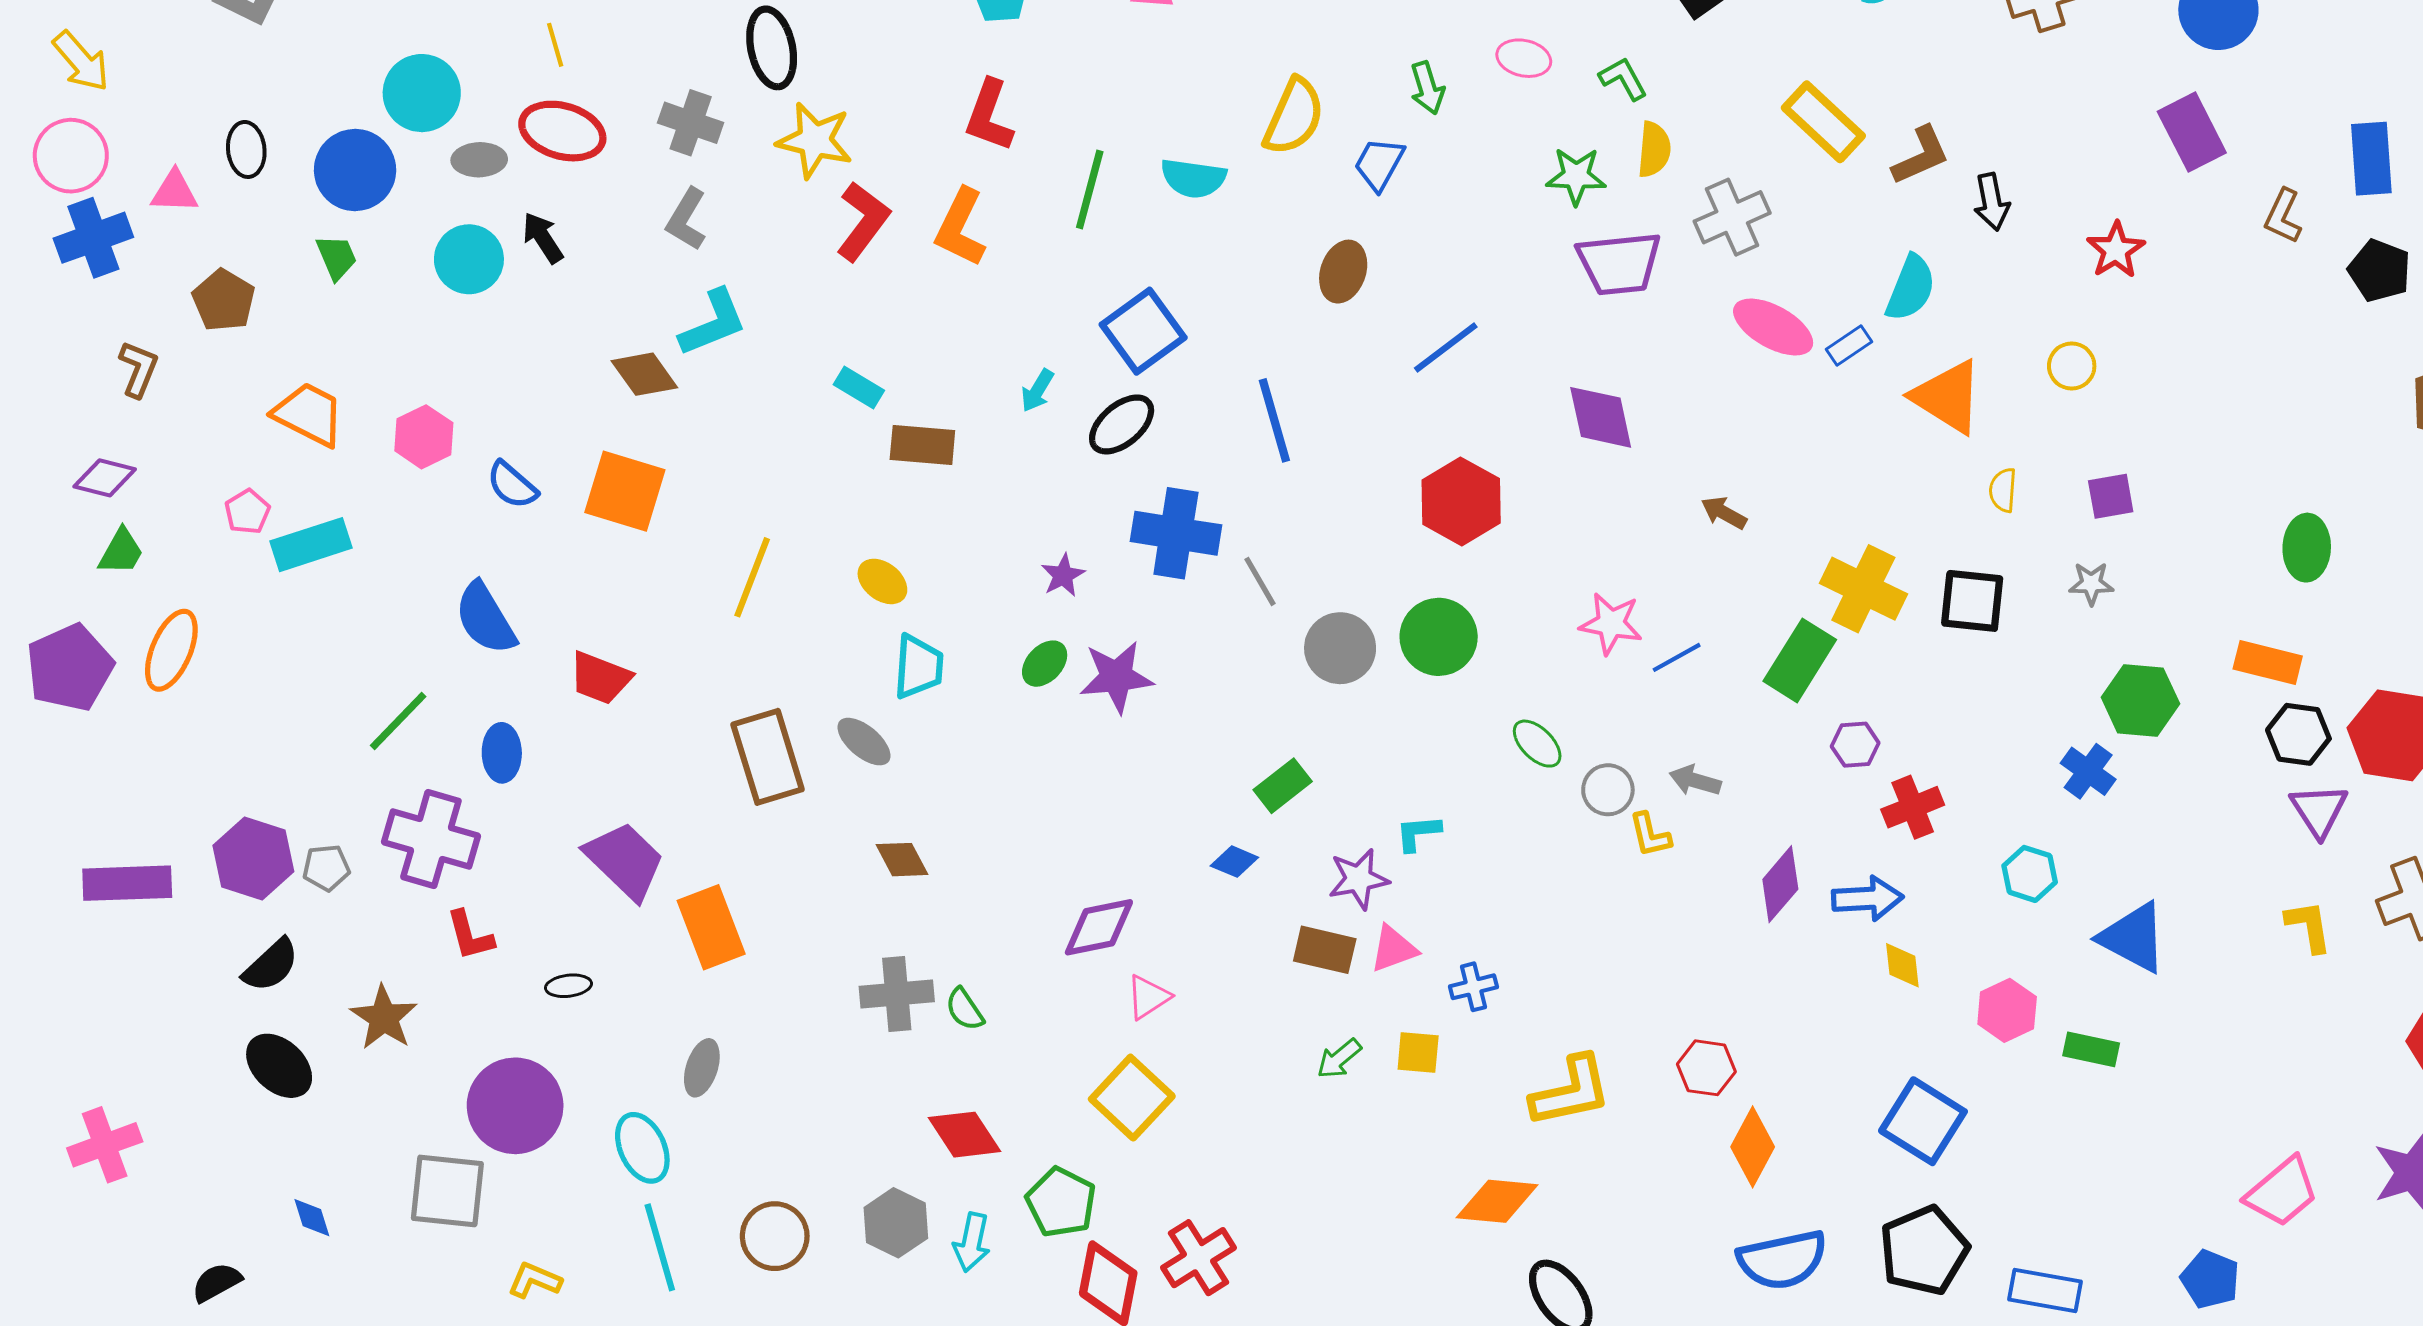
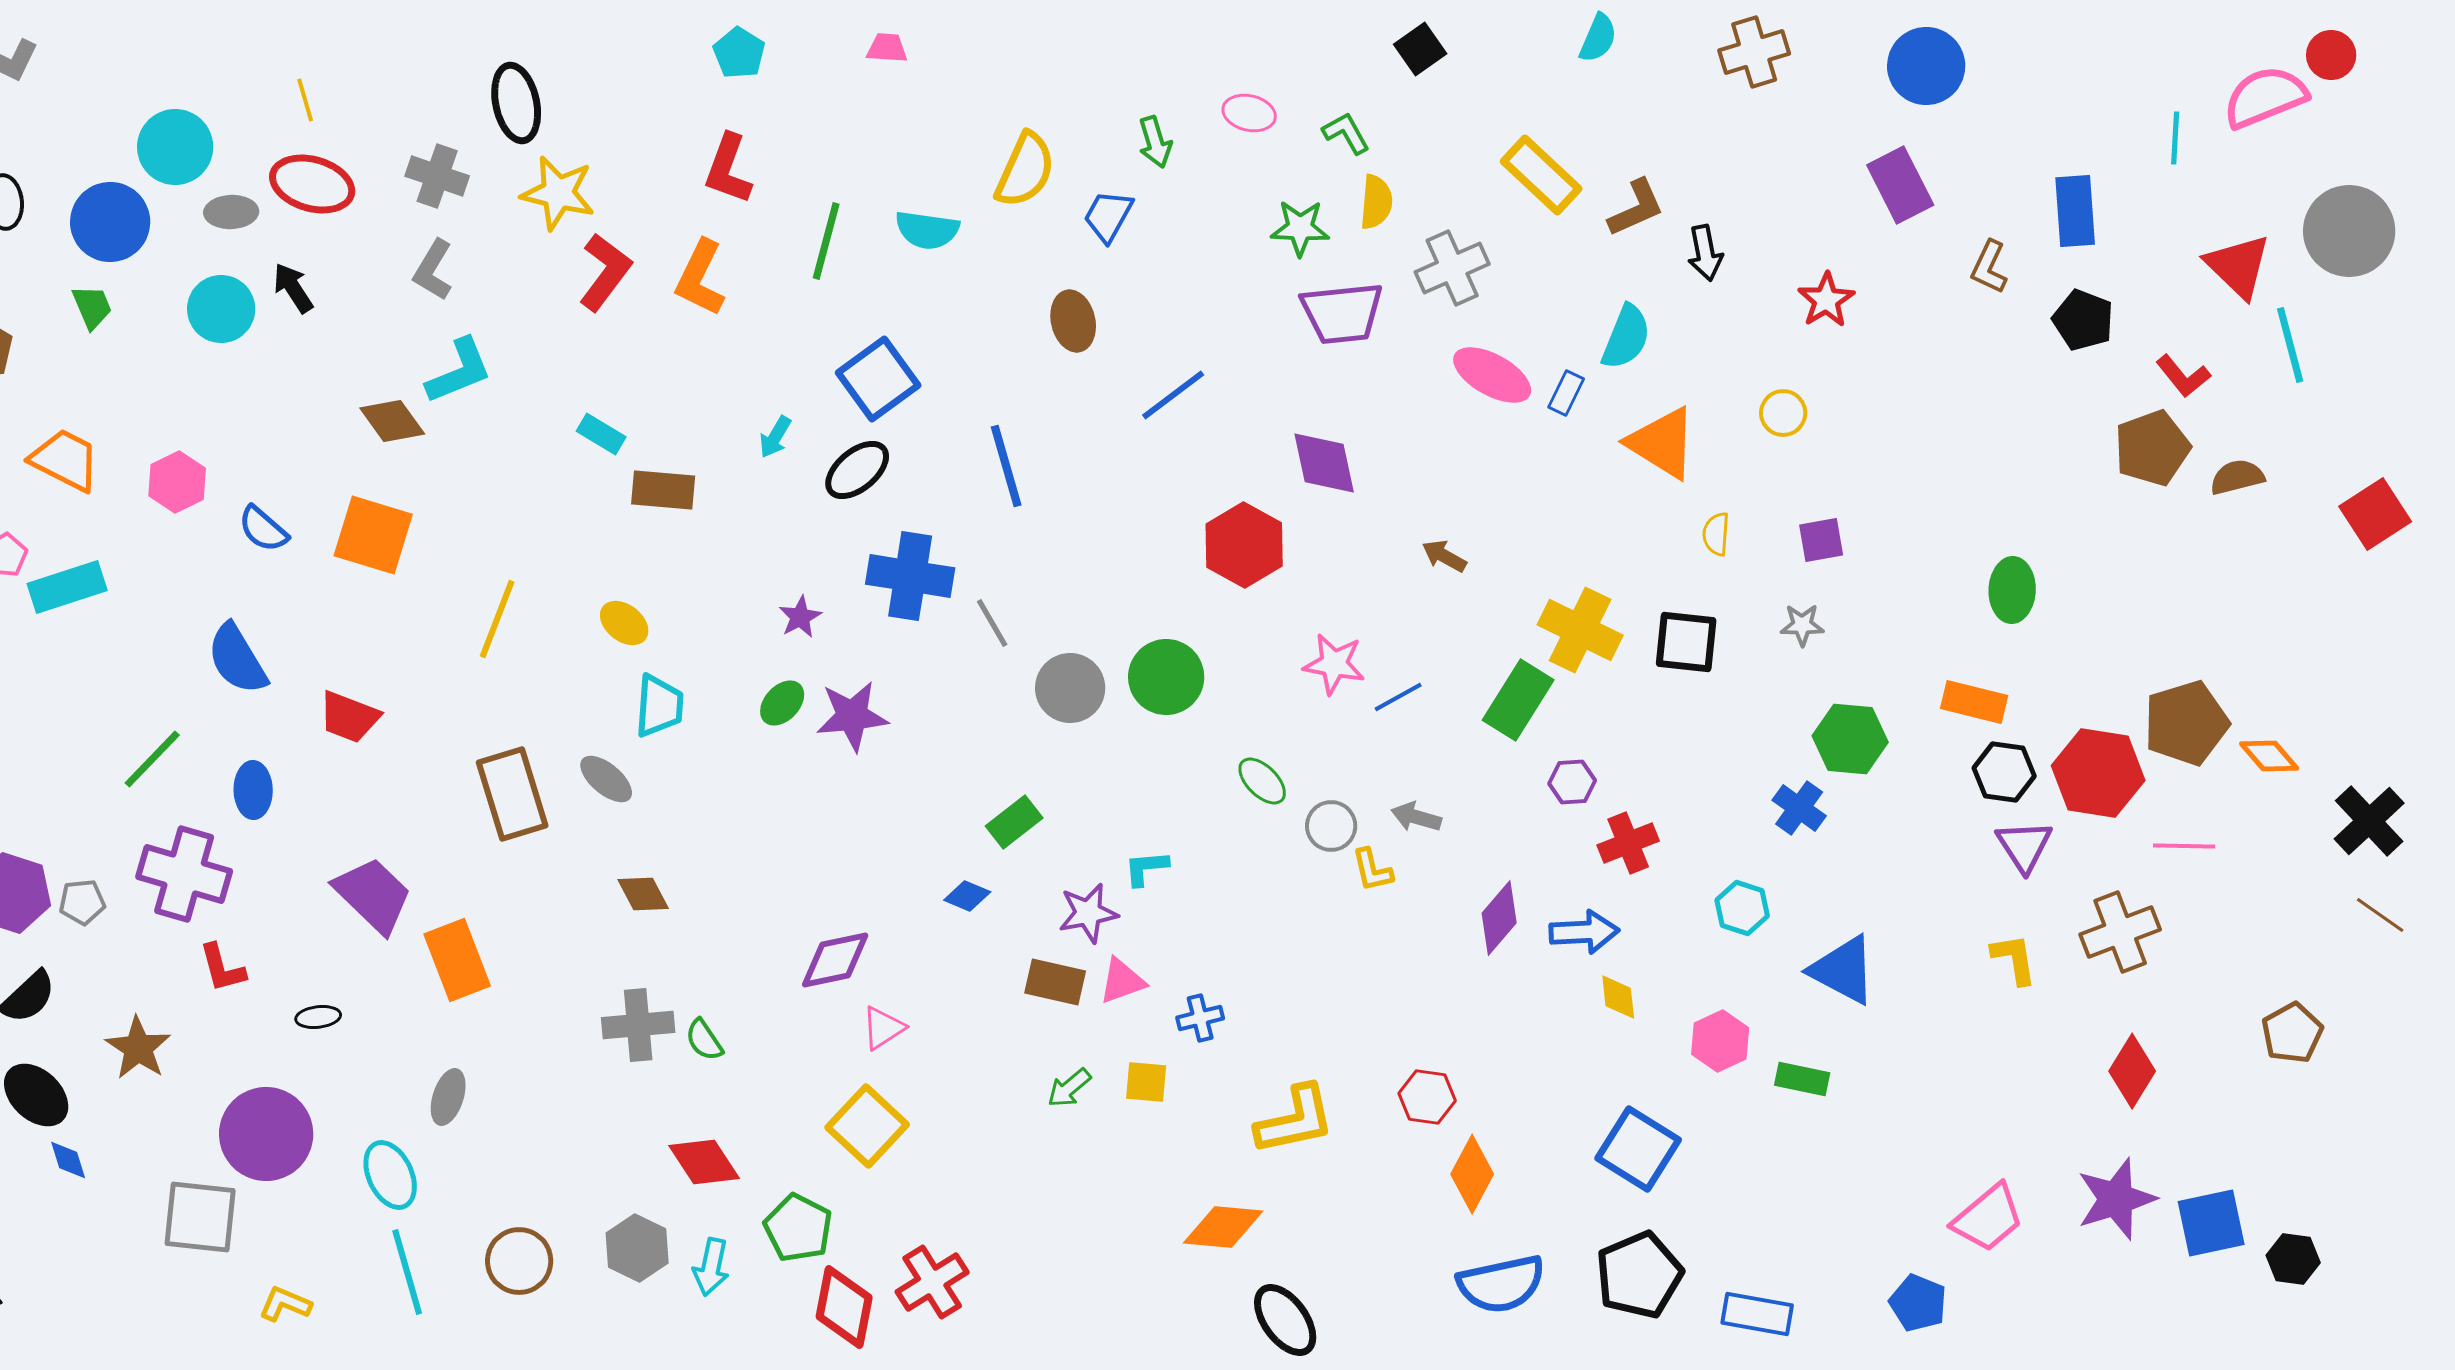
brown ellipse: (1343, 272) -> (1073, 321), turned -32
blue rectangle: (1849, 345) -> (1566, 393), turned -30
red hexagon: (1461, 501) -> (1244, 545), moved
blue diamond: (312, 1218) -> (68, 1160), moved

